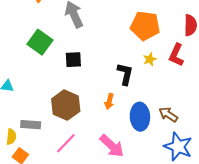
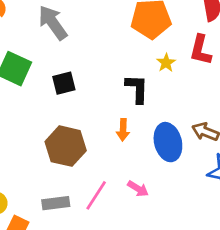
gray rectangle: (31, 125) -> (56, 203), moved
pink line: (66, 143) -> (96, 195), moved
pink arrow: (112, 146) -> (138, 189), size x0.6

